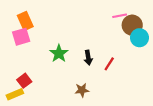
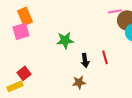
green star: (59, 53) -> (65, 40), moved, turned 30
black arrow: (88, 58) -> (85, 60), moved
red line: (109, 64) -> (105, 57), turned -48

